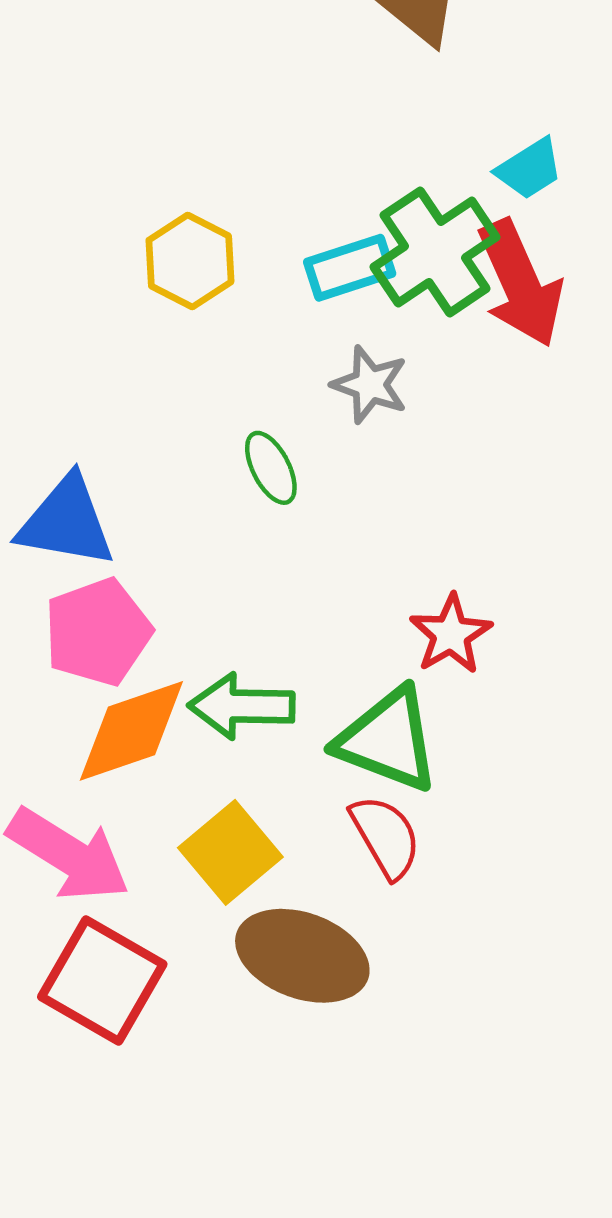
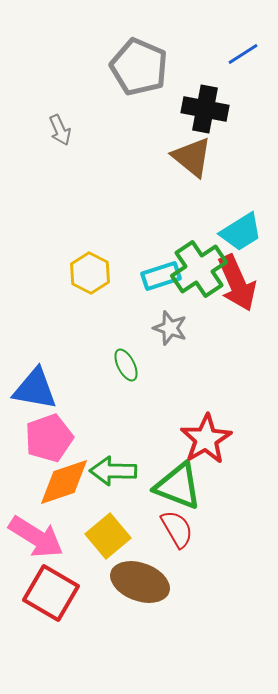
cyan trapezoid: (529, 169) -> (241, 232), size x1.4
red star: (451, 634) -> (206, 439), size x1.4

